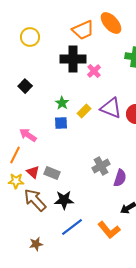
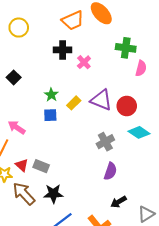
black cross: (73, 59) -> (63, 50), size x0.7
gray cross: (101, 166) -> (105, 142), moved

